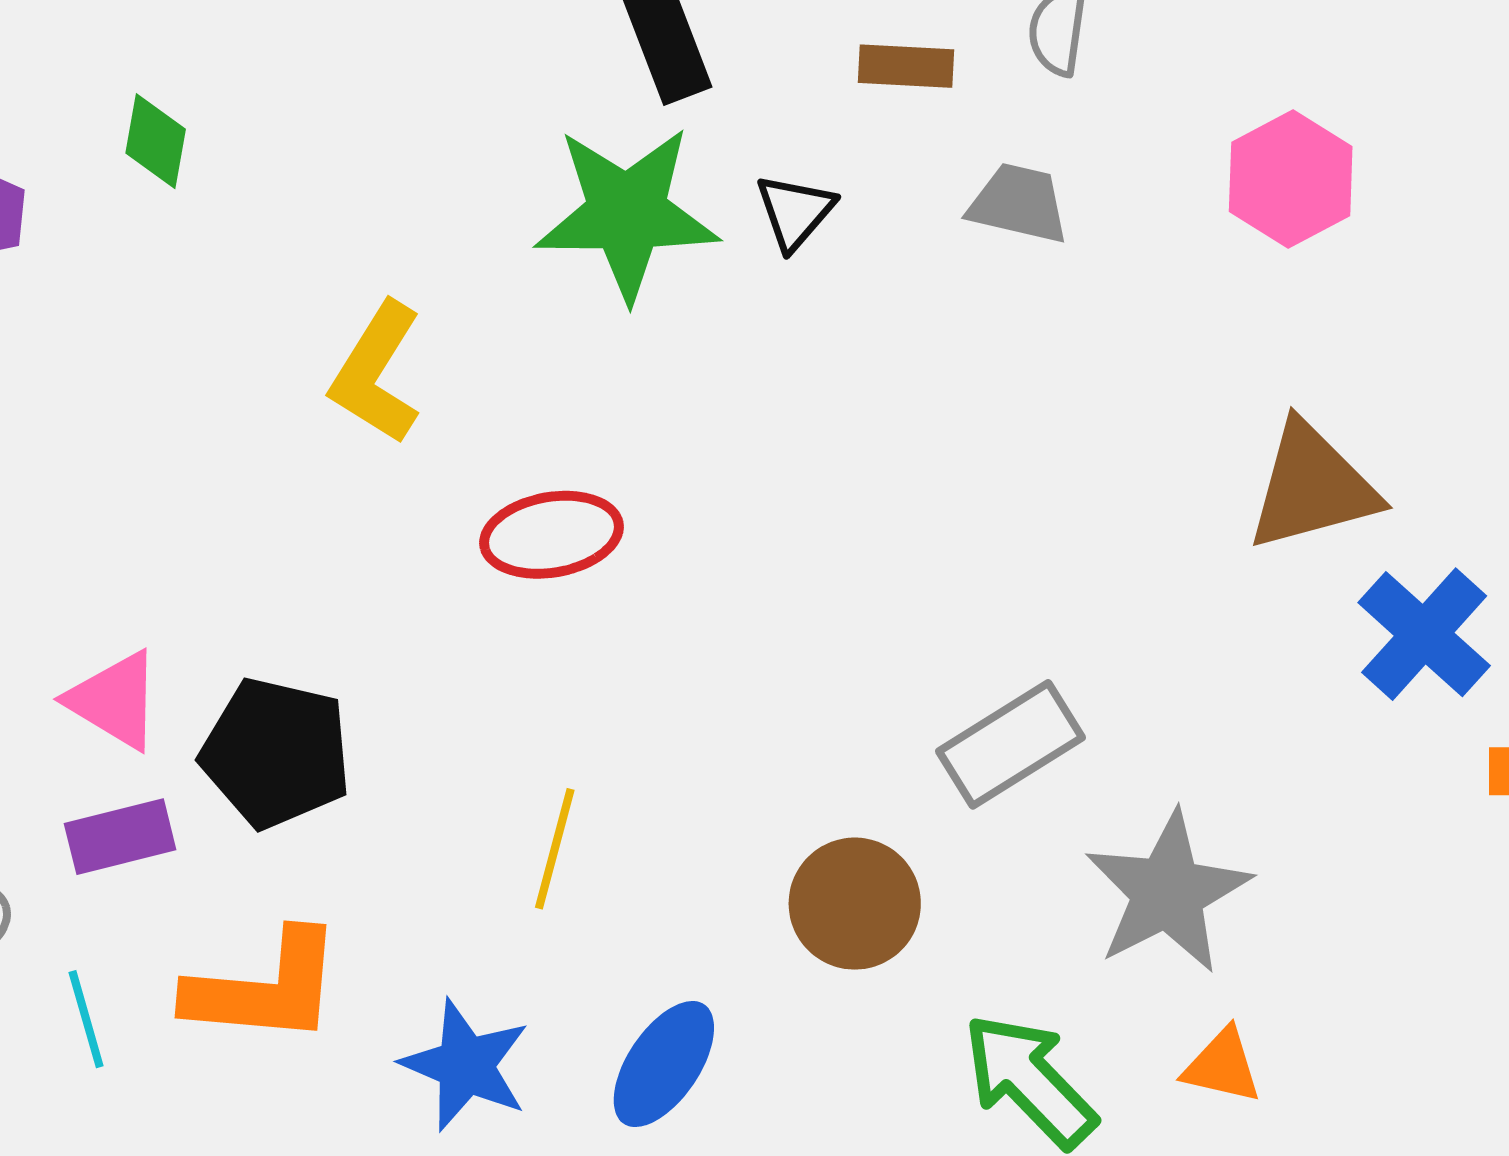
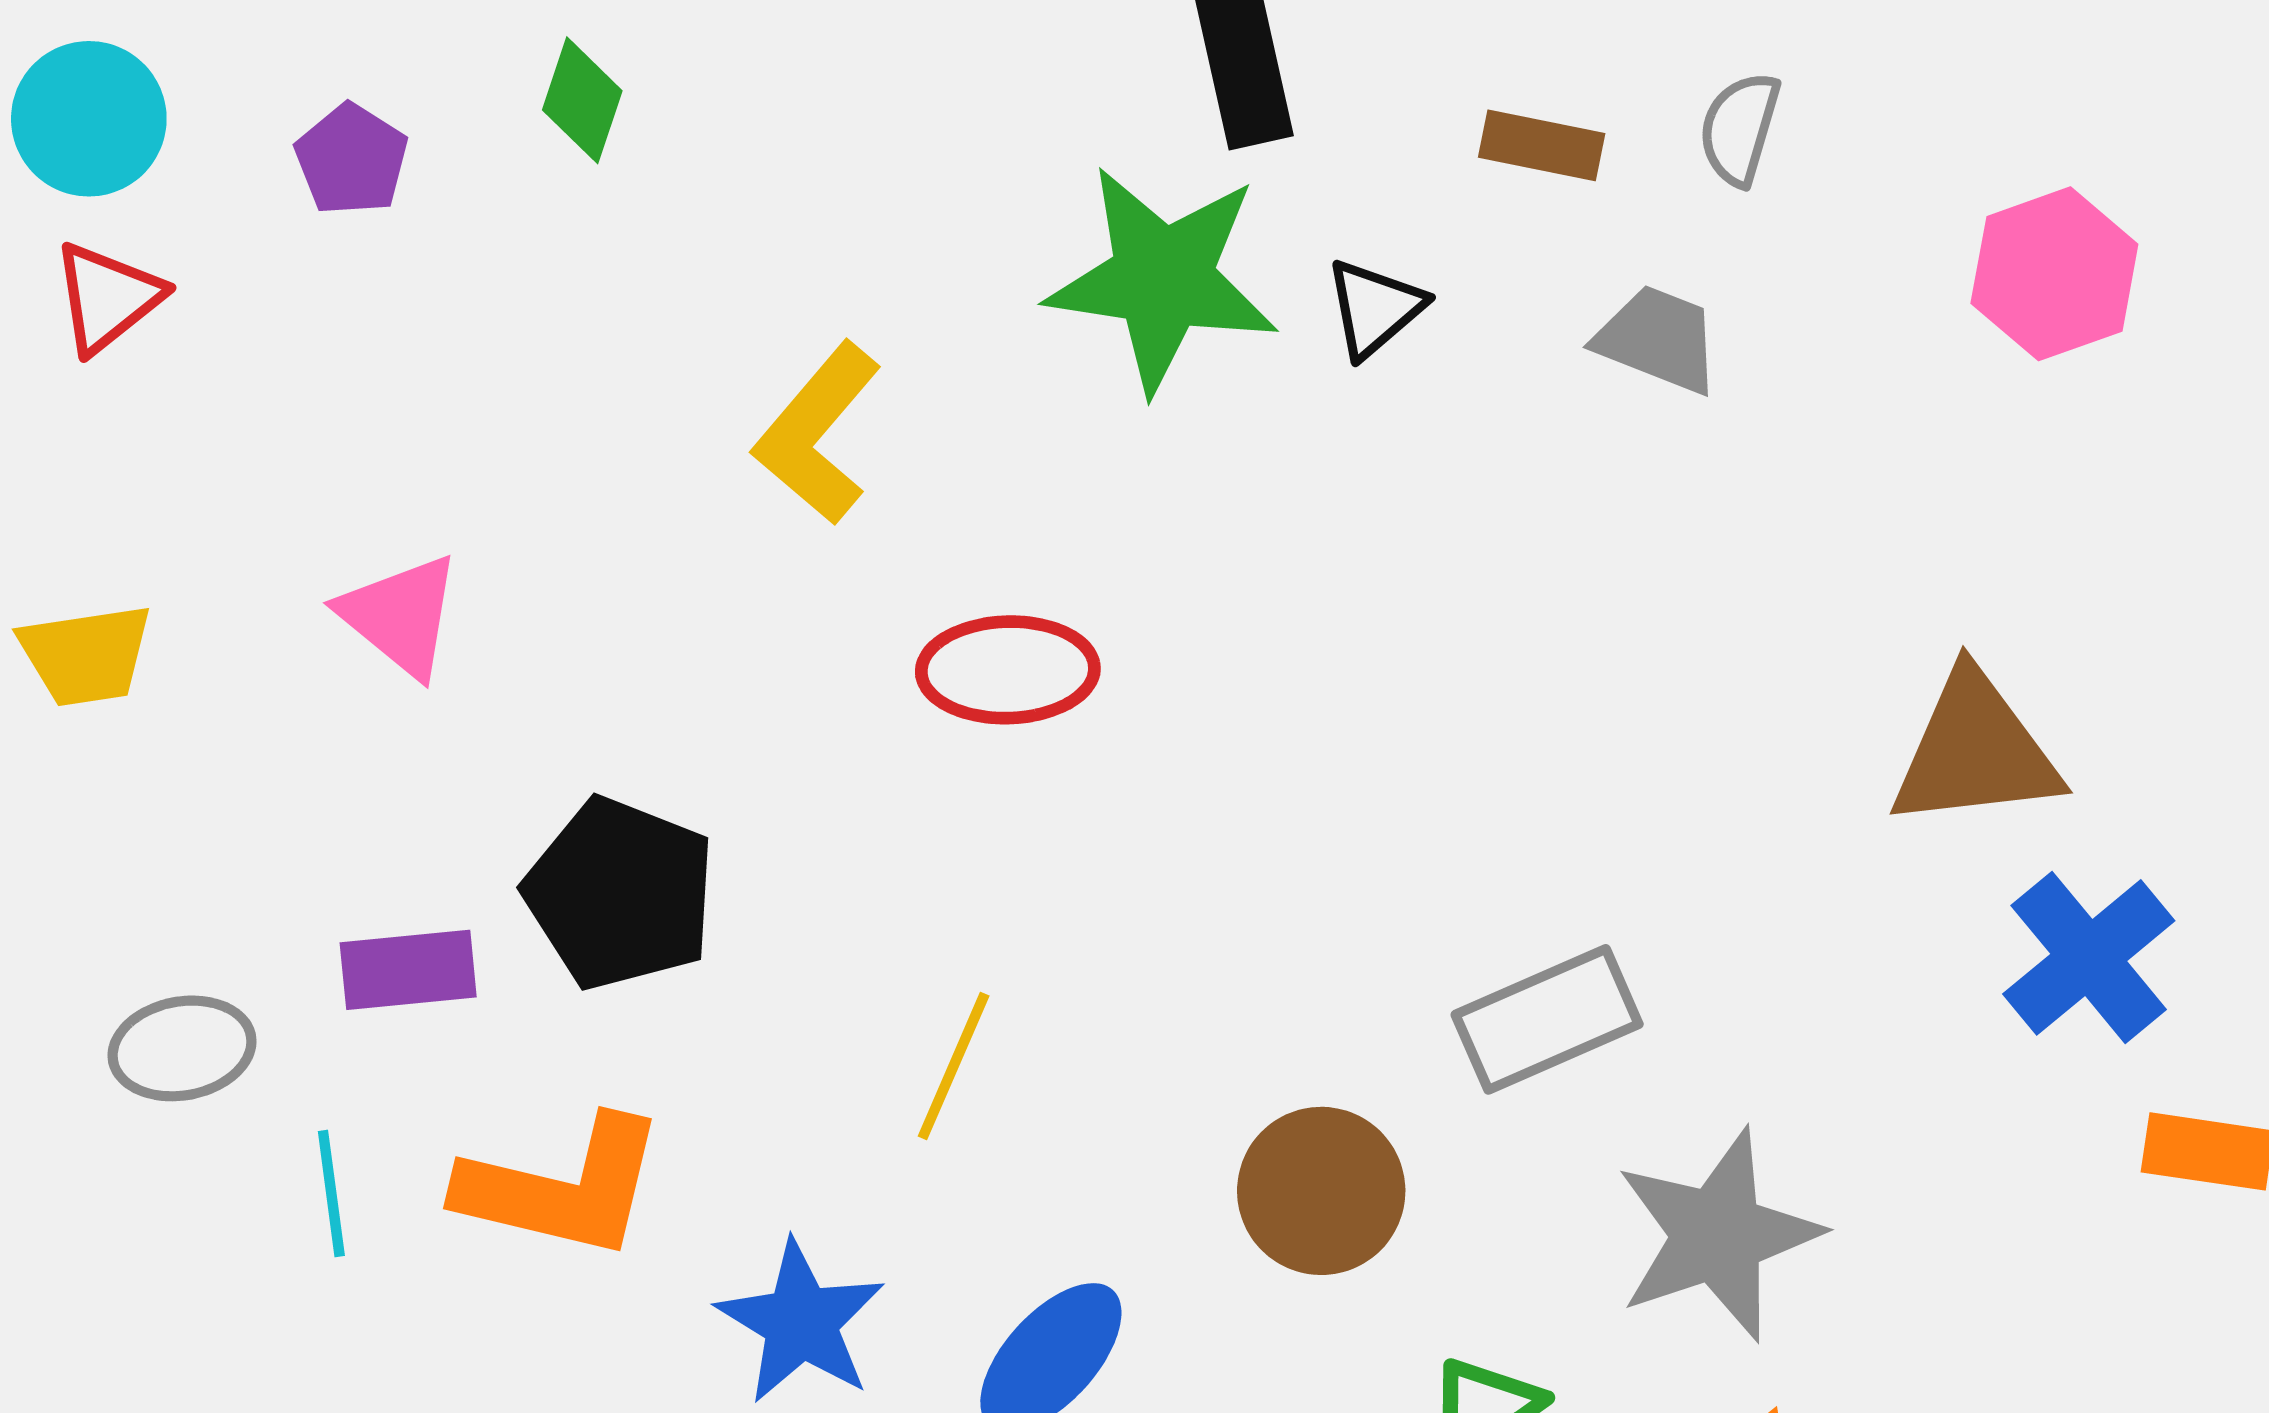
pink hexagon: (1291, 179) -> (2054, 274), moved
pink triangle: (114, 700) -> (400, 616), moved

